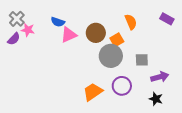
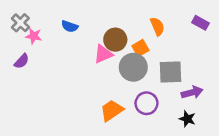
pink triangle: (69, 35) -> (103, 54), moved
purple semicircle: (14, 39) -> (22, 61), moved
gray square: (142, 60) -> (170, 72), size x1.5

